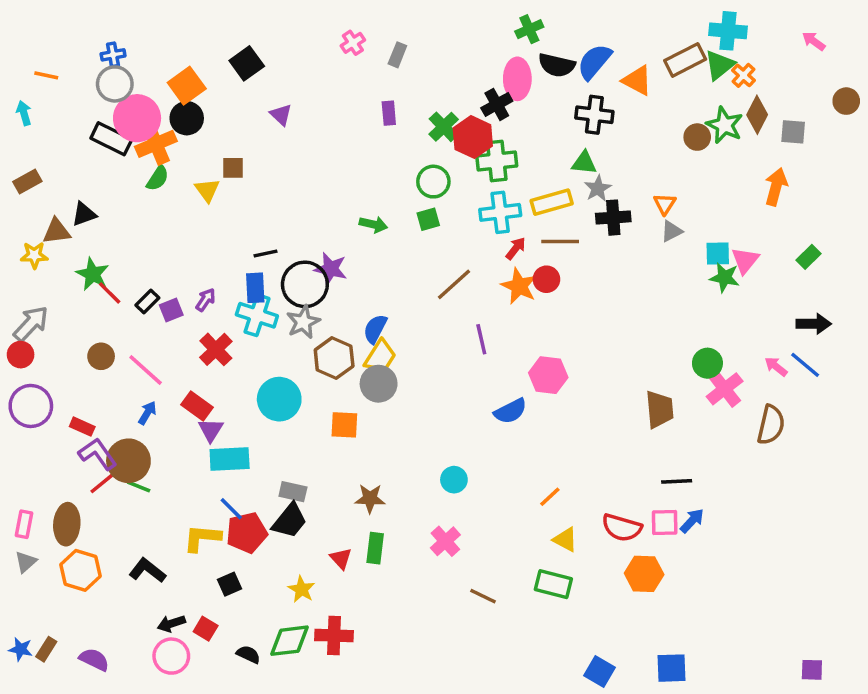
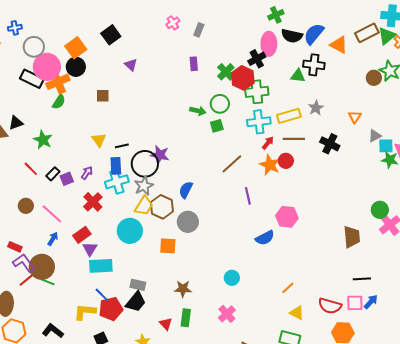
blue cross: (113, 55) -> (15, 28), moved
green triangle: (584, 163) -> (298, 76), moved
yellow triangle: (207, 190) -> (99, 140), moved
black cross: (613, 218) -> (330, 144), moved, turned 30
green arrow: (373, 224) -> (198, 111), moved
gray triangle: (671, 231) -> (375, 136), moved
green star: (92, 274) -> (43, 140), moved
cyan cross: (257, 315) -> (117, 182), turned -35
yellow trapezoid: (380, 356) -> (144, 206), moved
red rectangle: (197, 406) -> (82, 235), turned -72

